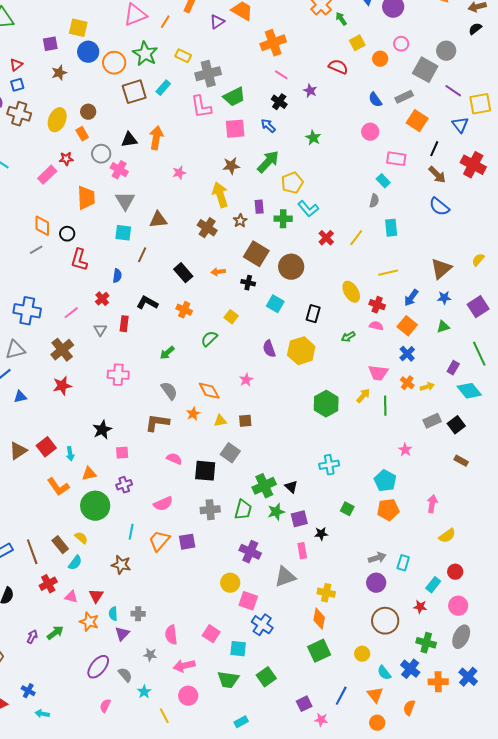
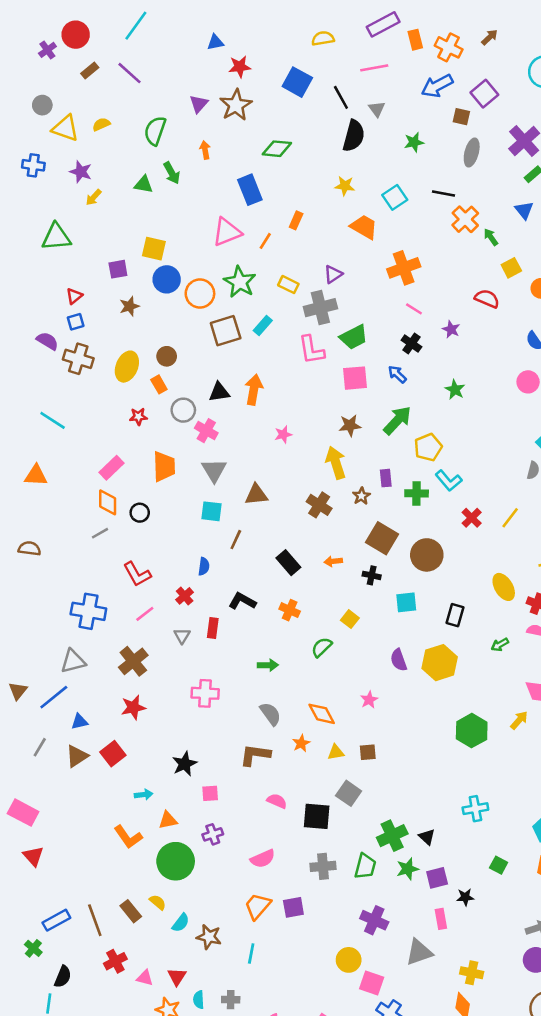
purple triangle: (217, 22) -> (333, 274), moved
pink rectangle: (47, 175) -> (112, 468), moved
red L-shape: (79, 260) -> (137, 574), moved, turned -45
cyan square: (275, 304) -> (406, 602), turned -36
green arrow: (167, 353) -> (268, 665), turned -140
red square: (46, 447) -> (113, 754), moved
brown triangle: (18, 451) -> (77, 756), moved
cyan arrow: (70, 454) -> (144, 795), turned -88
cyan line: (131, 532) -> (251, 954), moved
cyan semicircle: (75, 563) -> (181, 923), moved

